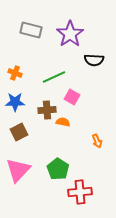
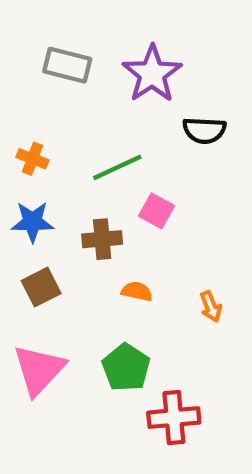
orange semicircle: (63, 122) -> (137, 291), moved

